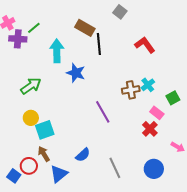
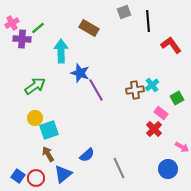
gray square: (120, 12) -> (124, 12), turned 32
black line: (99, 44) -> (148, 21), moved
red L-shape: (145, 45) -> (171, 45), moved
purple line: (103, 112) -> (96, 90), moved
red circle: (29, 166) -> (36, 178), moved
blue circle: (154, 169) -> (168, 169), moved

